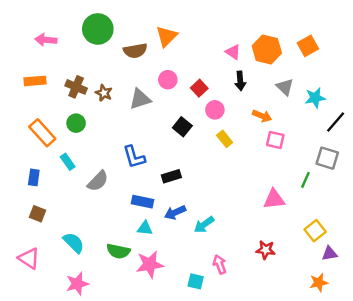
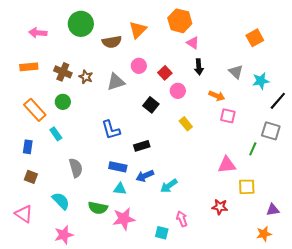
orange hexagon: (267, 49) -> (180, 21), moved
yellow rectangle: (225, 139) -> (186, 124), moved
gray semicircle: (98, 181) -> (76, 168), moved, turned -60
yellow square: (315, 231) -> (247, 187), moved, turned 36

